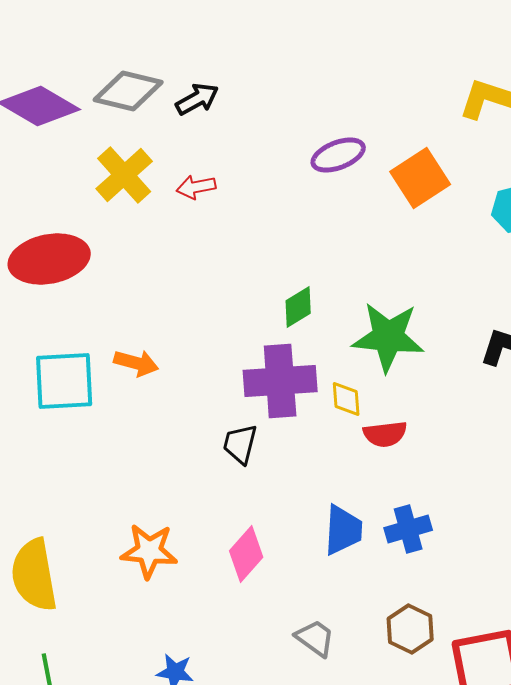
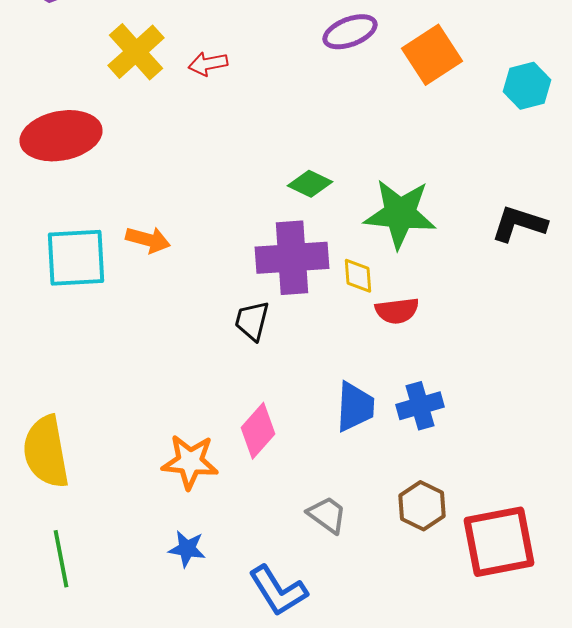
green diamond: (298, 307) -> (310, 184), turned 57
orange star: (149, 551) -> (190, 462), moved

